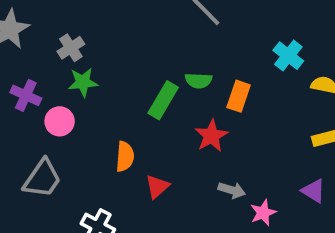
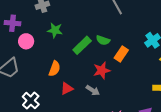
green star: (83, 82) -> (55, 30), moved
purple cross: (26, 95) -> (13, 23), turned -35
gray arrow: (232, 190) -> (93, 90), moved

